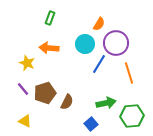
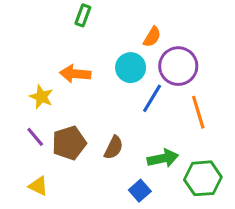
green rectangle: (50, 18) -> (83, 15), moved
brown semicircle: (67, 102) -> (114, 148), moved

